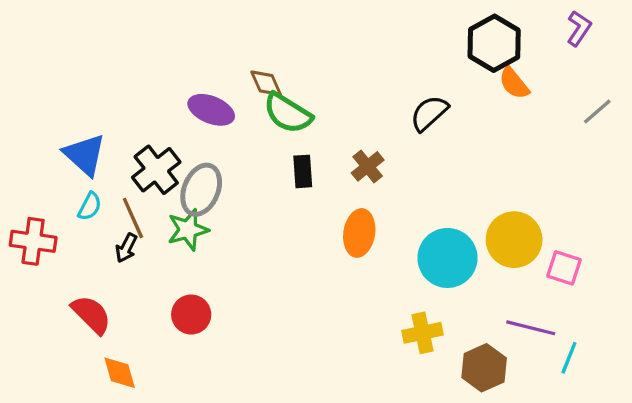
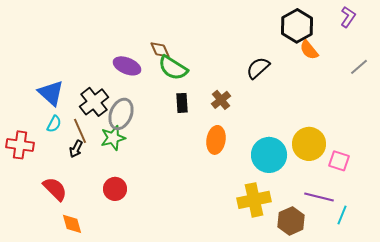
yellow cross: (423, 333) -> (254, 200), size x1.4

